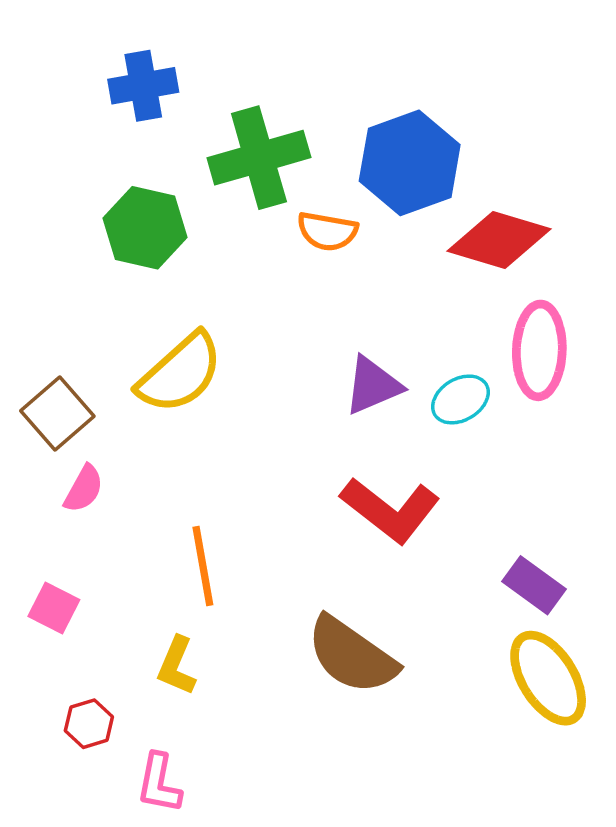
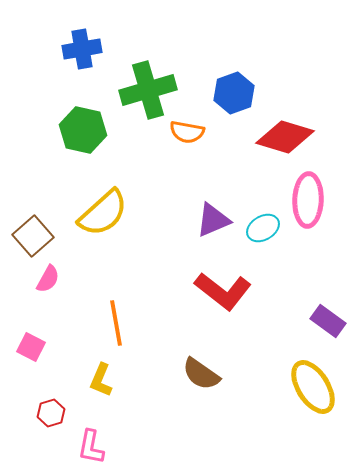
blue hexagon: (410, 163) -> (234, 93), size x0.7
purple rectangle: (534, 585) -> (328, 321), moved
brown semicircle: (352, 655) -> (201, 374), size x0.7

